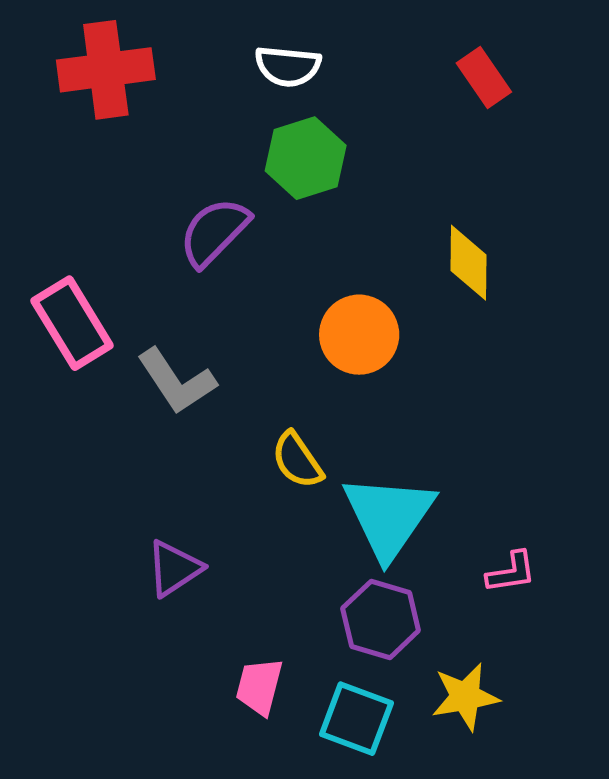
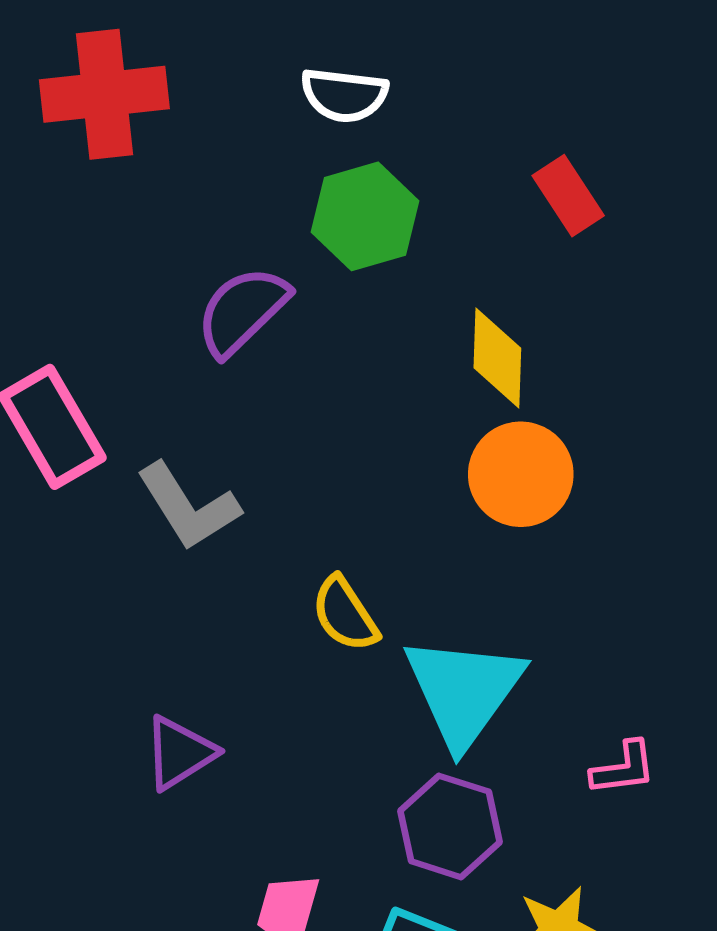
red rectangle: (484, 78) -> (568, 196), moved
yellow diamond: (469, 263) -> (497, 358), moved
orange circle: (359, 335) -> (521, 474), moved

